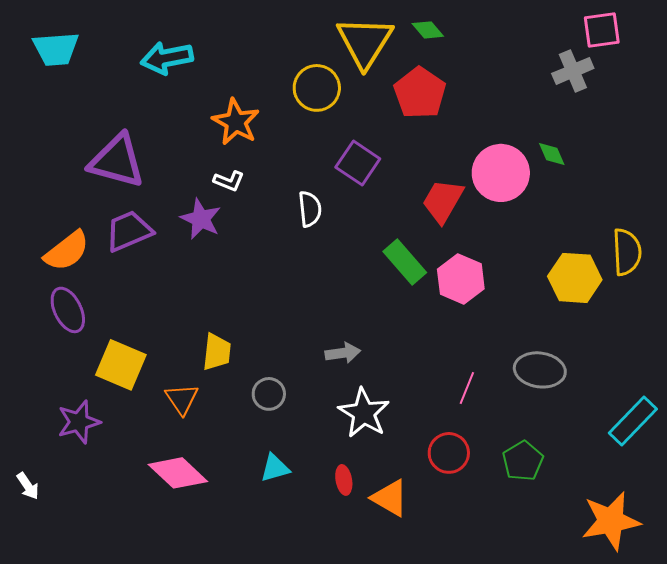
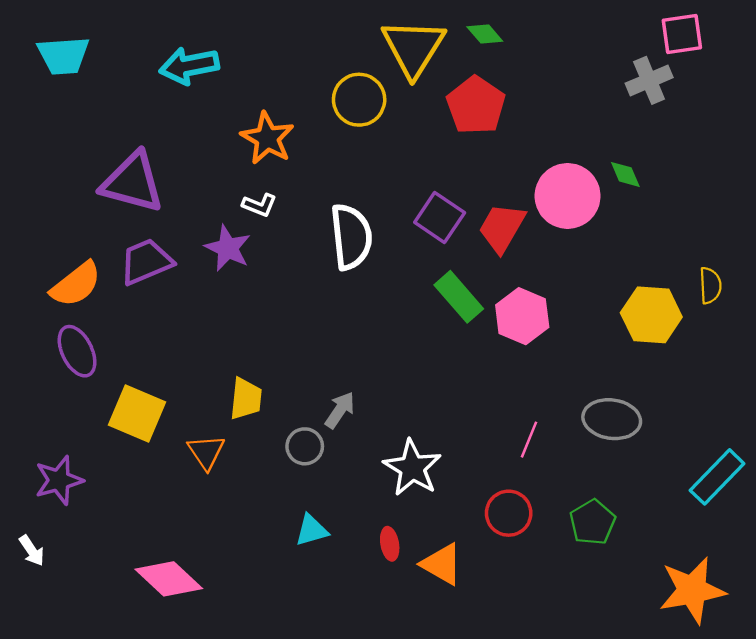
purple square: (358, 163) -> (440, 218), moved
white semicircle: (310, 209) -> (351, 237), size x1.6
yellow semicircle: (627, 252) -> (710, 285), size x0.7
gray arrow: (343, 353) -> (340, 410), moved, turned -48
purple star: (79, 422) -> (59, 480), moved
pink diamond: (178, 473) -> (169, 579), moved

